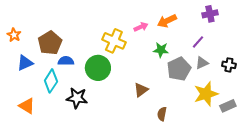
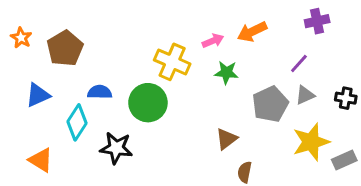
orange star: (14, 35) -> (21, 38), moved
brown pentagon: (50, 43) -> (65, 48), moved
green star: (161, 50) -> (226, 72), moved
brown triangle: (141, 90) -> (226, 139), moved

